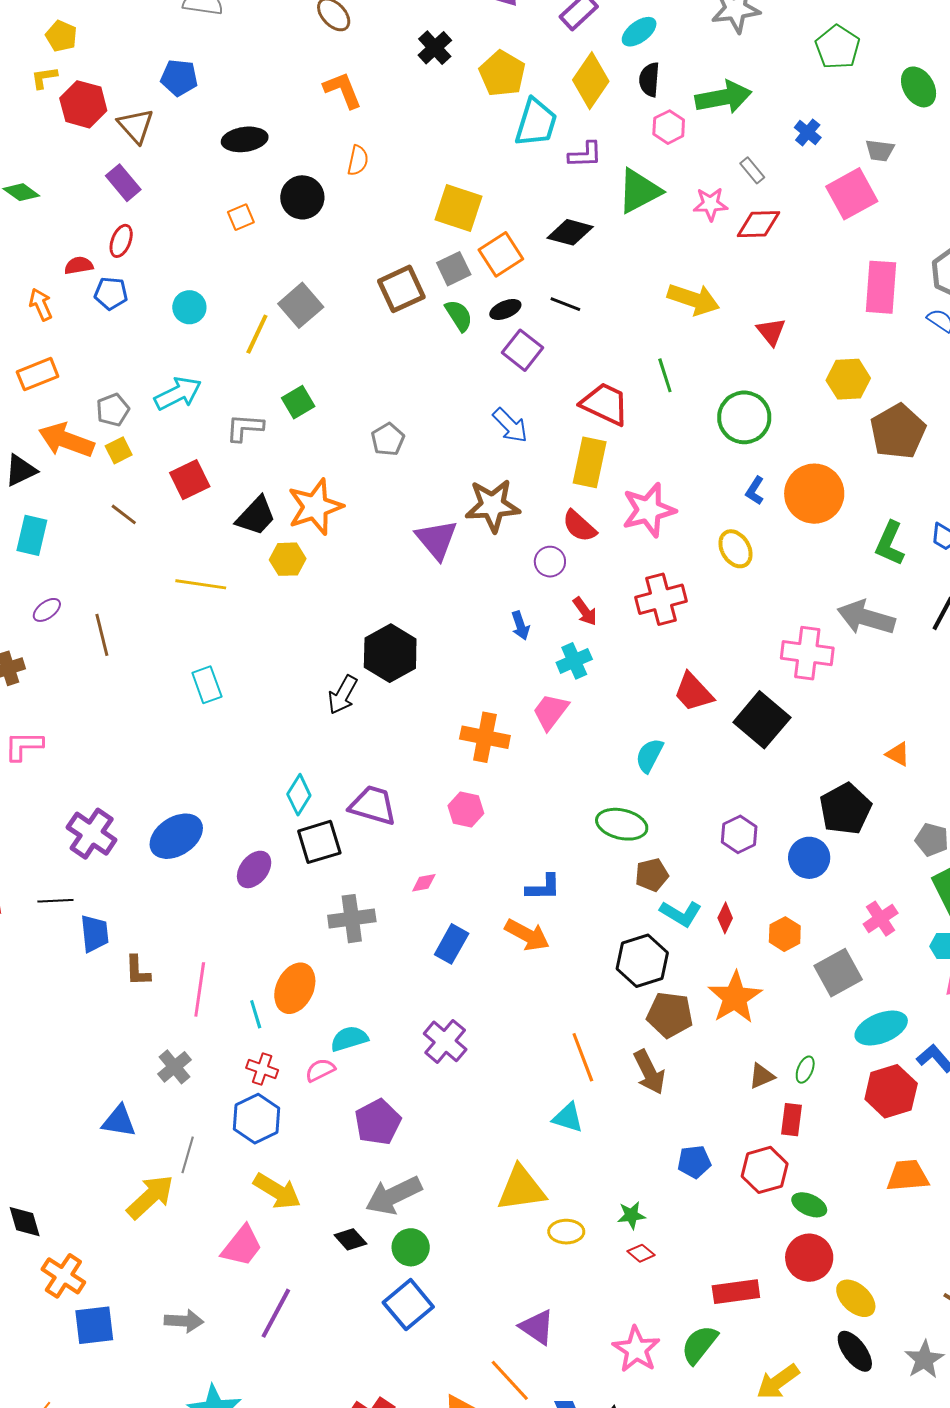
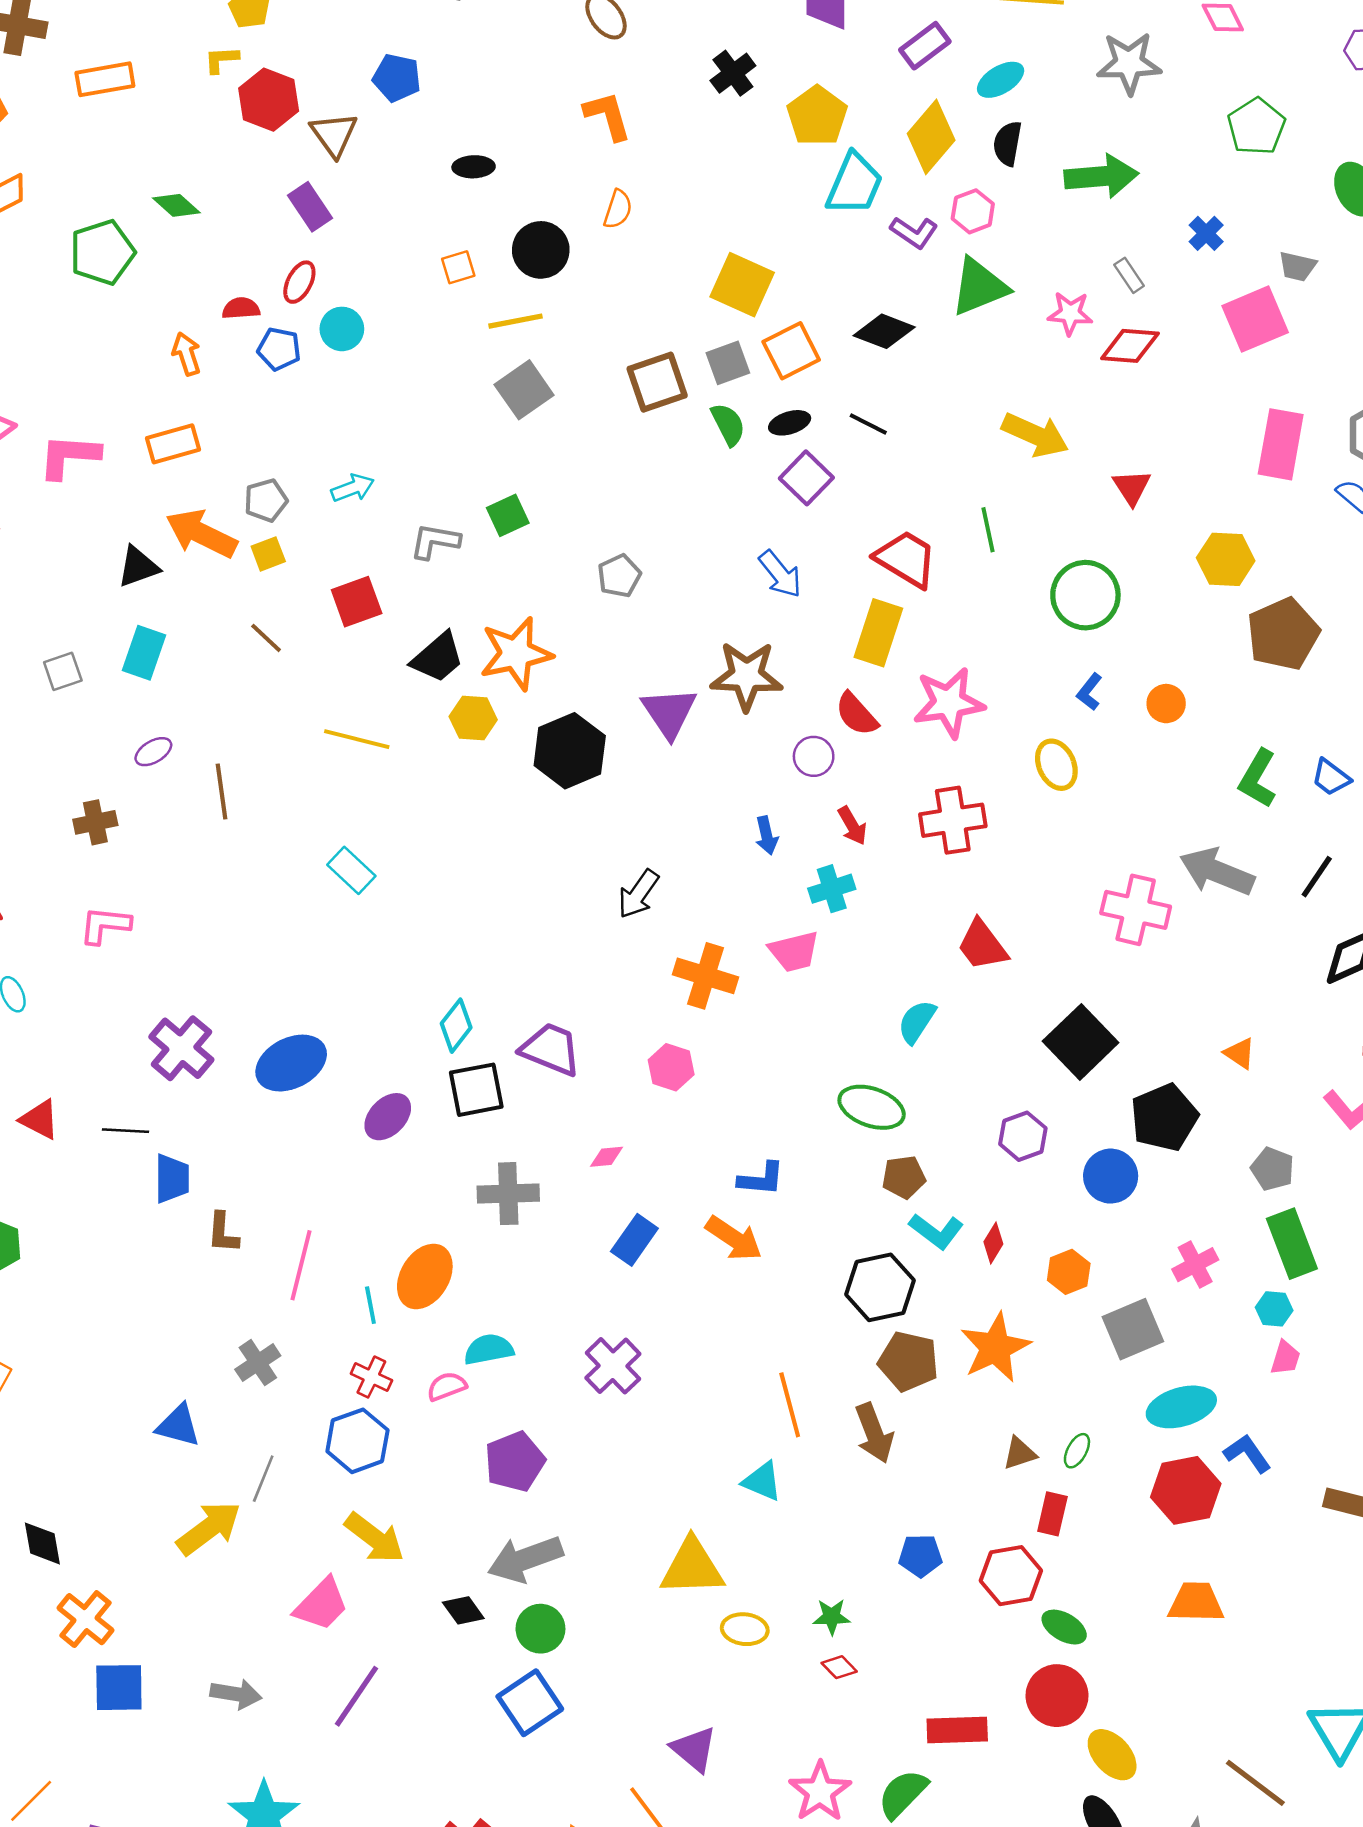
pink hexagon: (669, 127) -> (973, 211), moved
black ellipse: (245, 139) -> (474, 167), size x0.7
purple L-shape: (585, 155) -> (914, 232), turned 30
cyan circle: (189, 307) -> (342, 329), moved
yellow line: (257, 334) -> (515, 321), moved, turned 48
cyan arrow: (178, 393) -> (353, 488), size x0.7
orange circle: (814, 494) -> (1166, 704), size x0.5
black hexagon: (390, 653) -> (570, 751), moved
cyan rectangle: (207, 685) -> (351, 870), turned -33
black arrow: (343, 695) -> (638, 894), moved
pink trapezoid: (551, 712) -> (794, 951), turned -147
black square: (762, 720) -> (1081, 1042), moved

